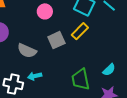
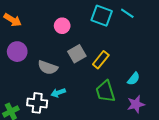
yellow rectangle: (80, 31) -> (101, 60), moved

